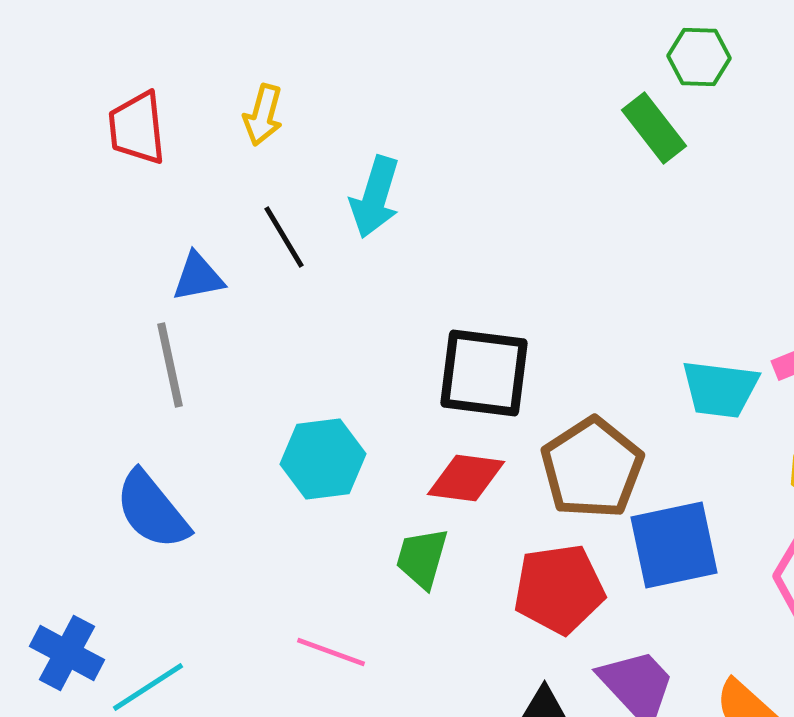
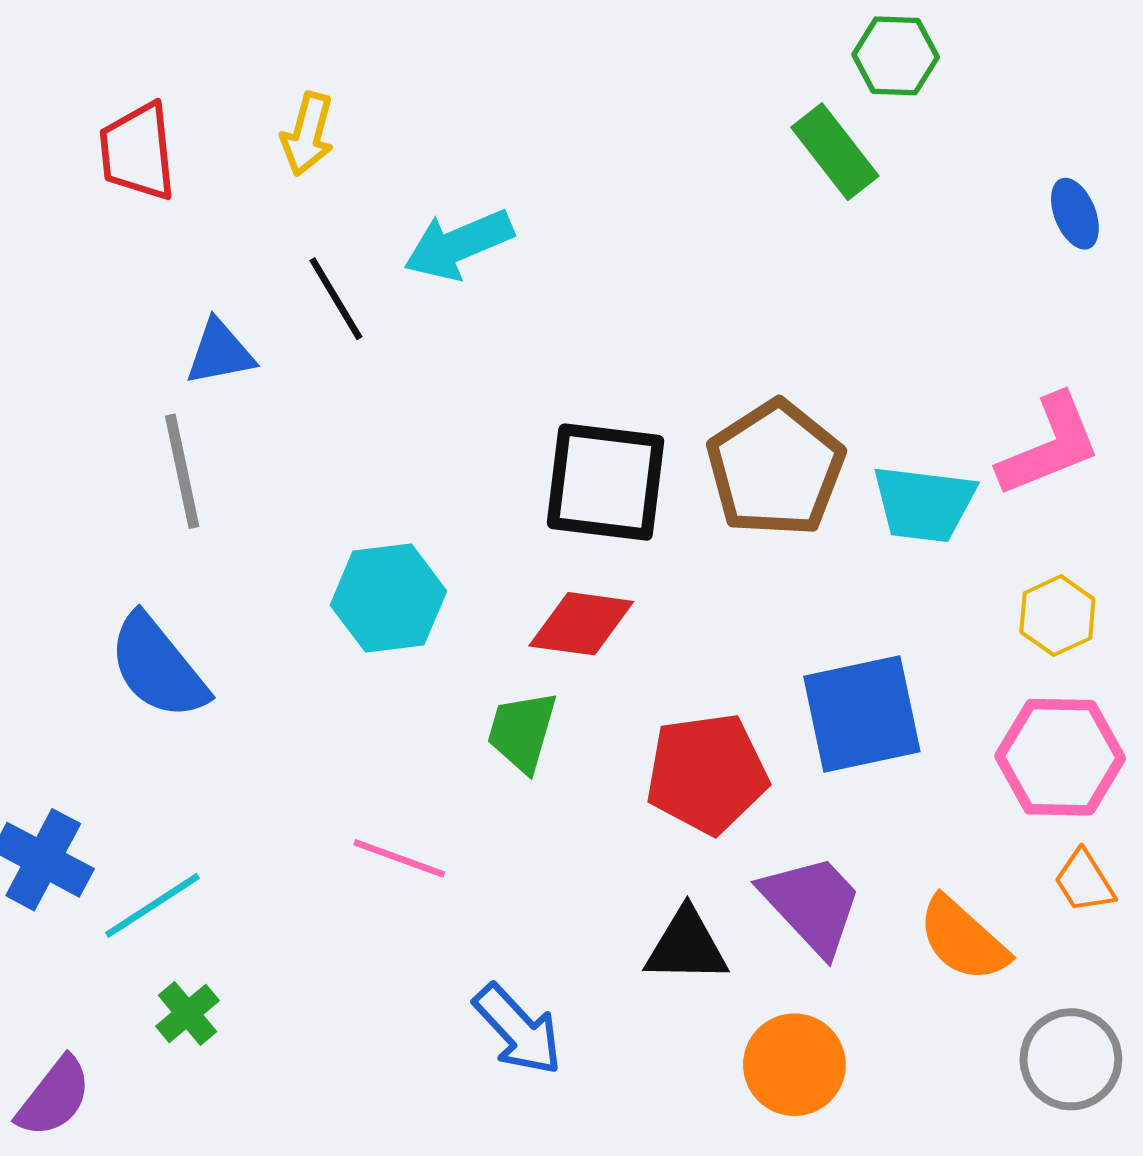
cyan arrow: (375, 197) -> (459, 245), turned 50
brown pentagon: (592, 468) -> (776, 469), moved

